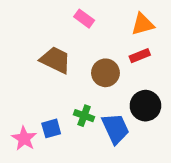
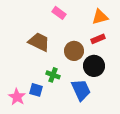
black circle: (145, 106) -> (94, 66), moved
green cross: (84, 116) -> (53, 75), moved
blue square: (51, 128) -> (36, 90), turned 32

